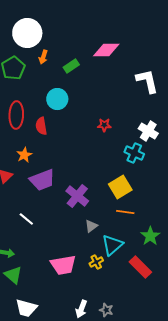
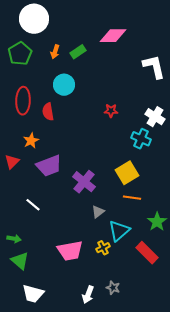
orange arrow: (43, 57) -> (55, 52), moved
gray star: (106, 310) -> (113, 288), moved

